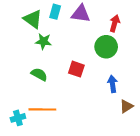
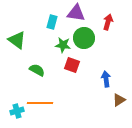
cyan rectangle: (55, 12) -> (52, 22), moved
green triangle: (33, 19) -> (17, 40), moved
green star: (43, 41) -> (63, 45), moved
green circle: (106, 47) -> (84, 38), moved

